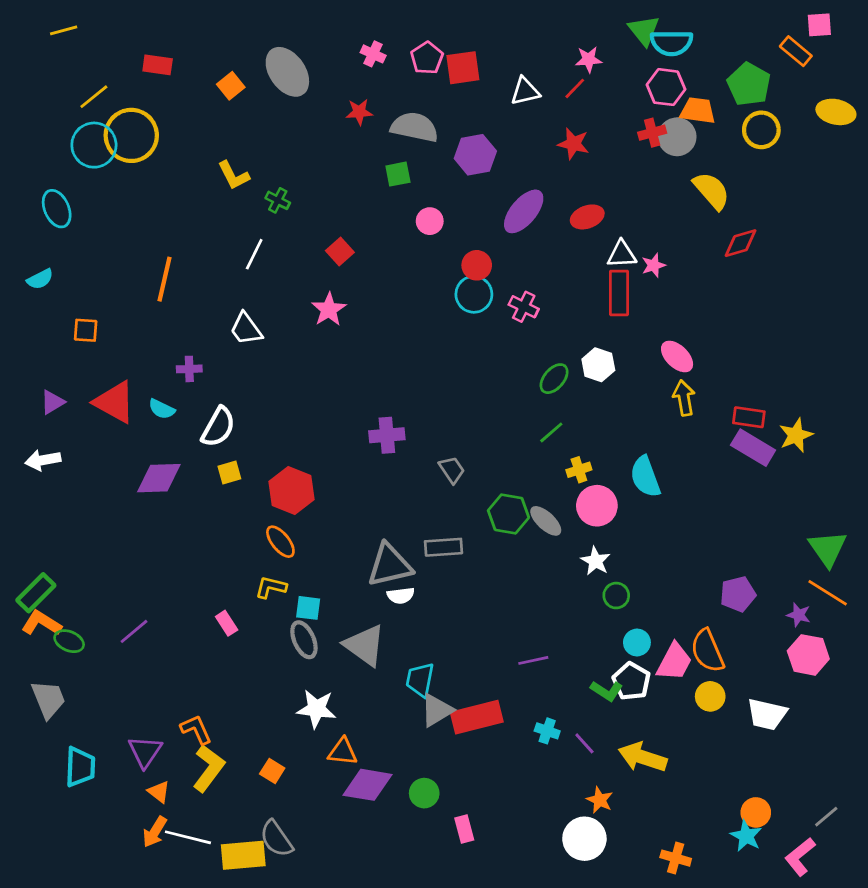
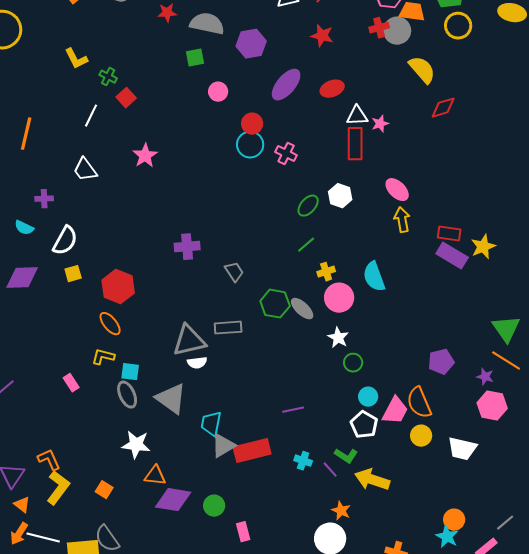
red square: (340, 251) -> (126, 98), moved
green L-shape: (607, 691) -> (346, 456), moved

